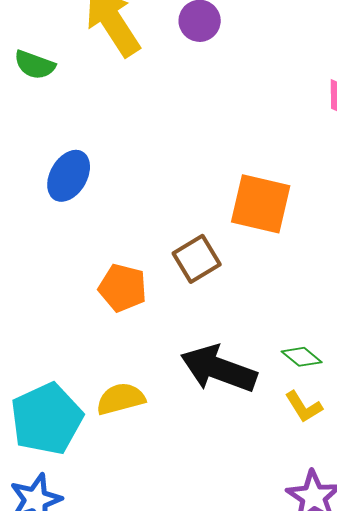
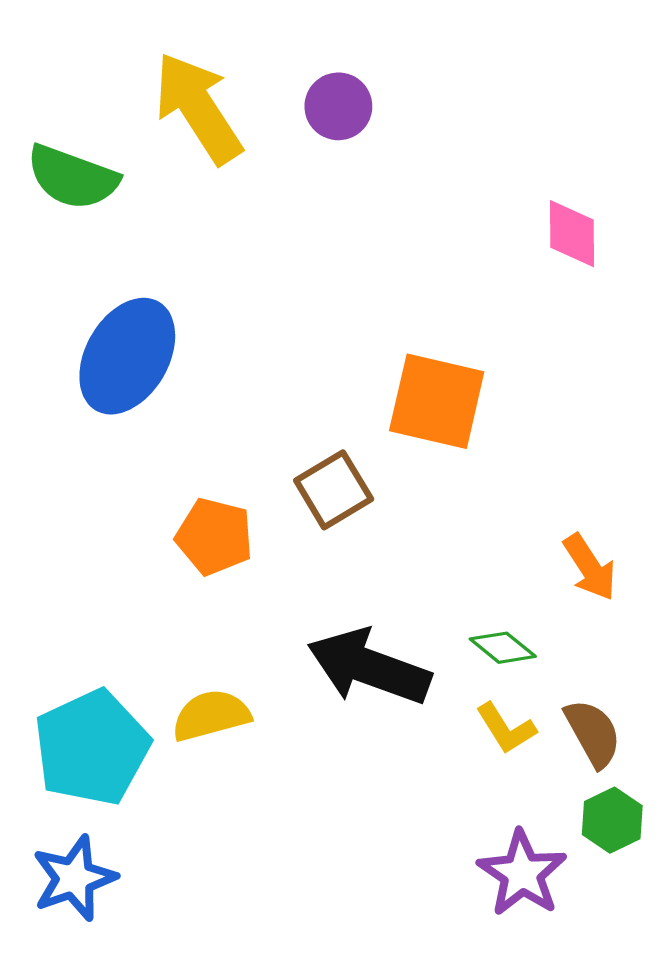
green semicircle: (35, 65) -> (73, 177), size x1.4
blue ellipse: (69, 176) -> (127, 356), size x1.4

